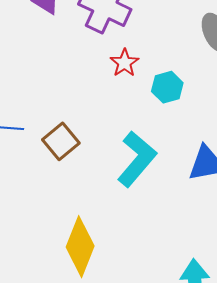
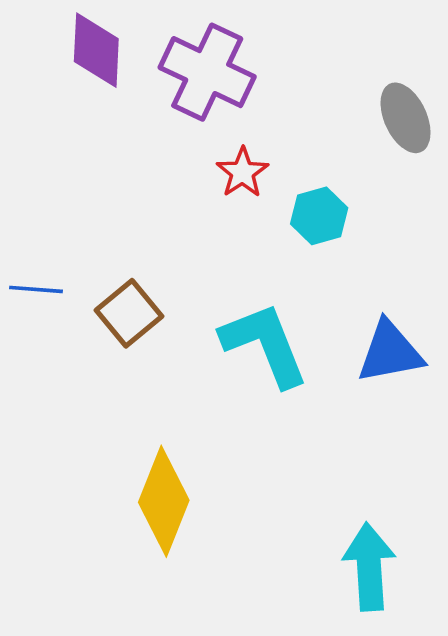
cyan L-shape: (137, 159) -> (265, 344), turned -62

